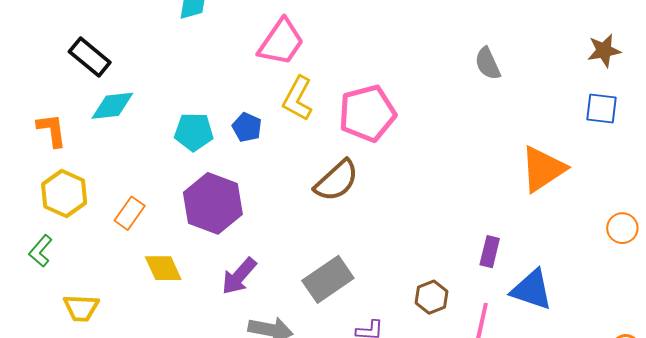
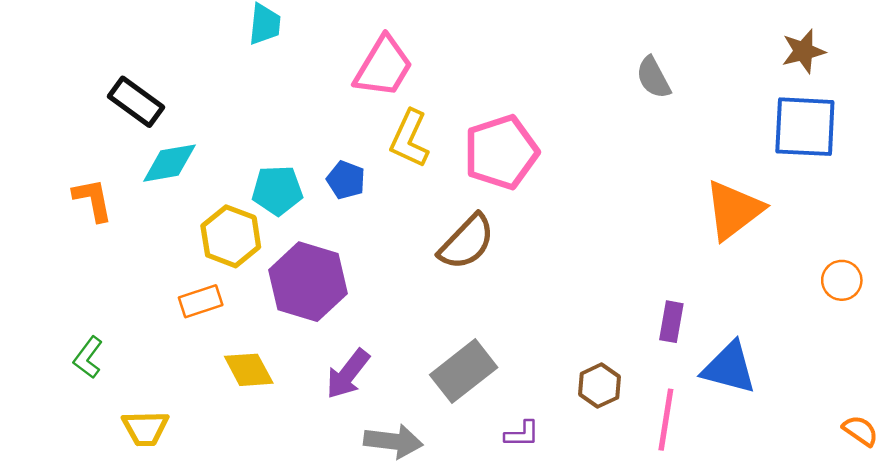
blue square: (602, 109) -> (805, 127), size x1.6
yellow hexagon: (64, 193) -> (231, 236), moved
orange rectangle: (130, 213) -> (201, 301), turned 40

